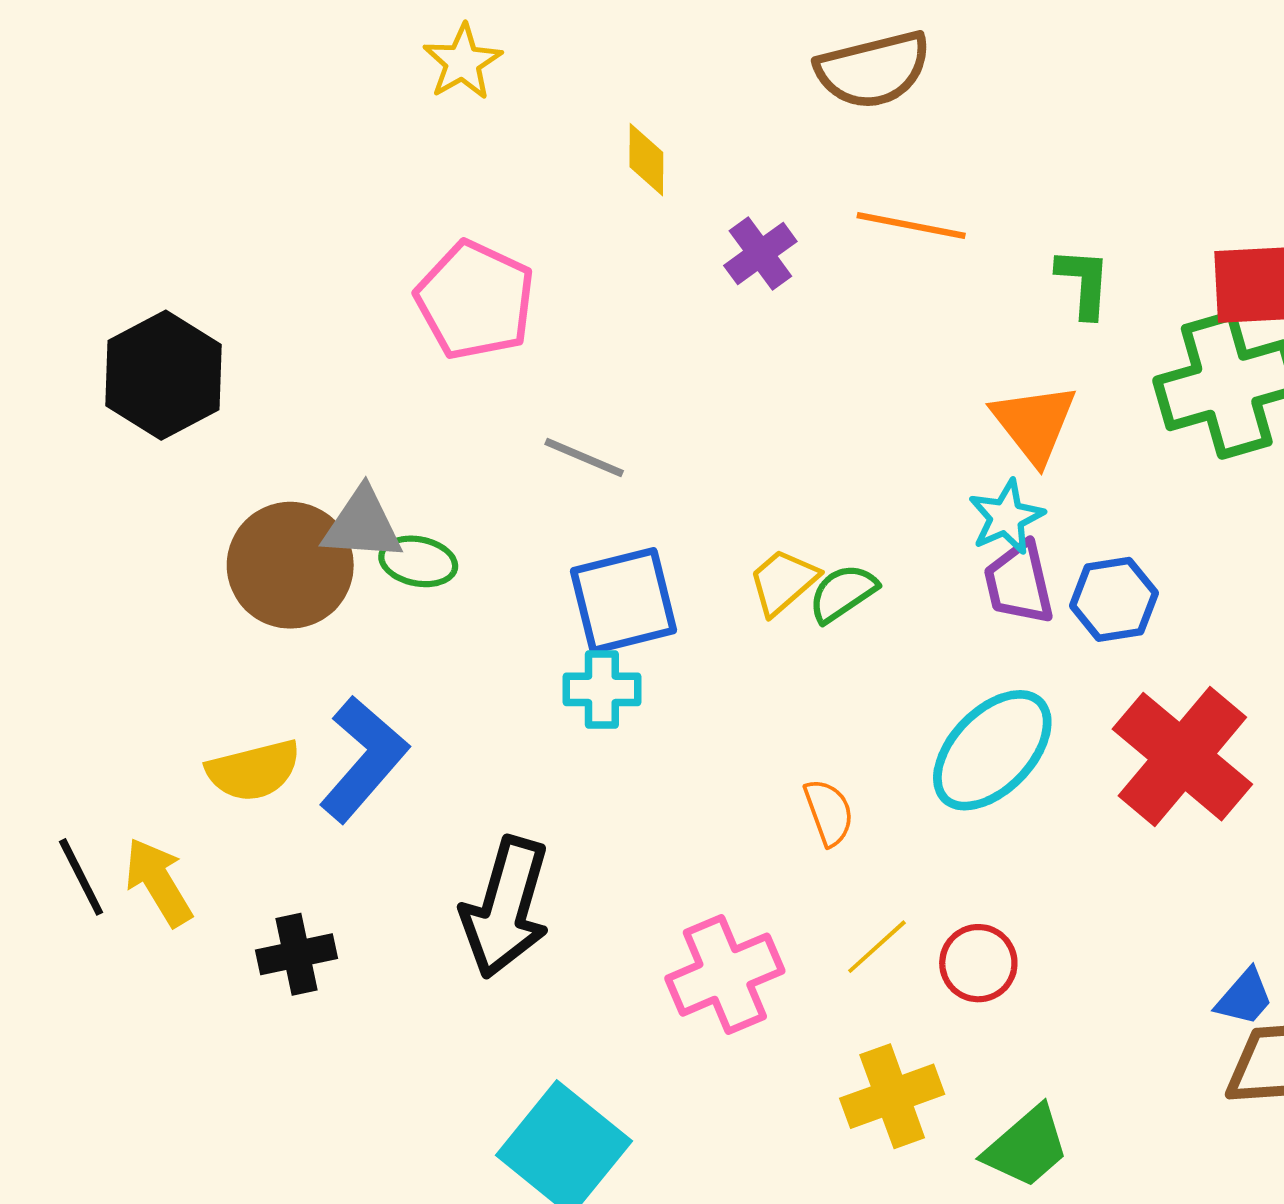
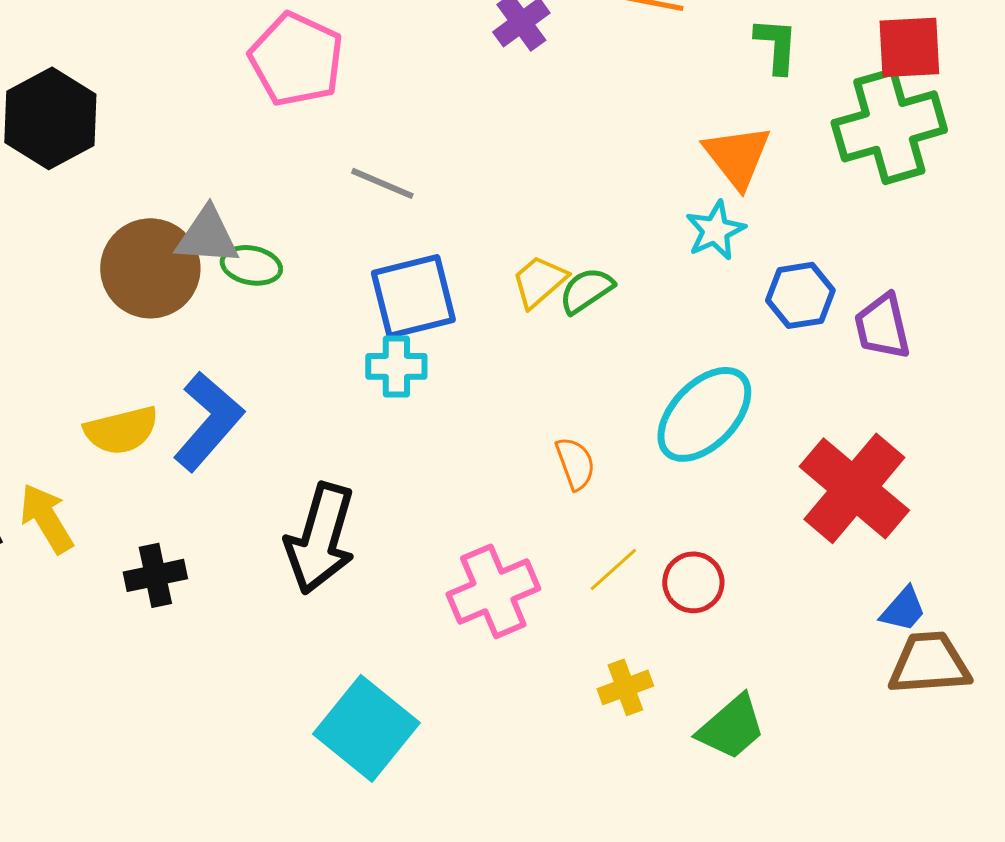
purple trapezoid: (1019, 583) -> (882, 326), moved
red cross: (1182, 757) -> (854, 488), moved
yellow cross: (892, 1096) -> (625, 687), size x0.7

